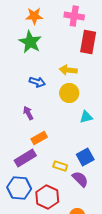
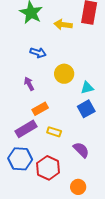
yellow arrow: (68, 70) -> (63, 25), moved
yellow circle: (69, 93) -> (64, 74), moved
blue square: (85, 157) -> (86, 109), moved
yellow rectangle: (60, 166) -> (54, 132), moved

